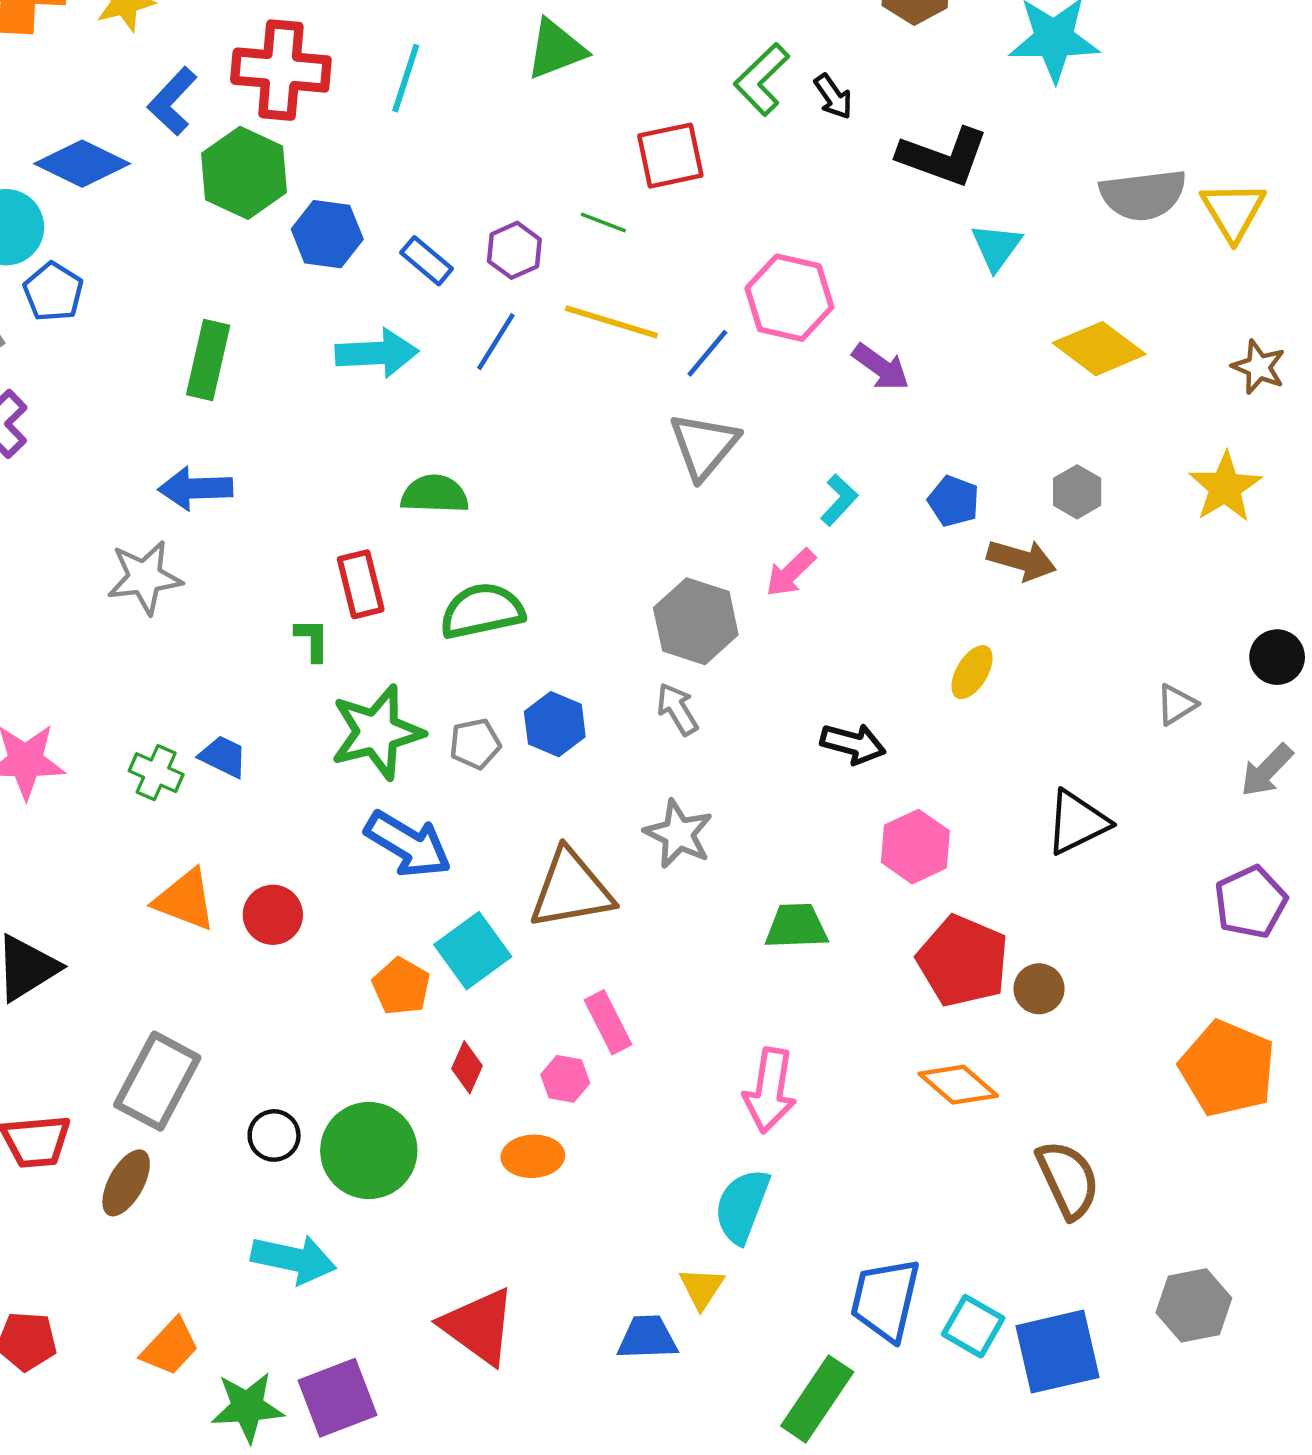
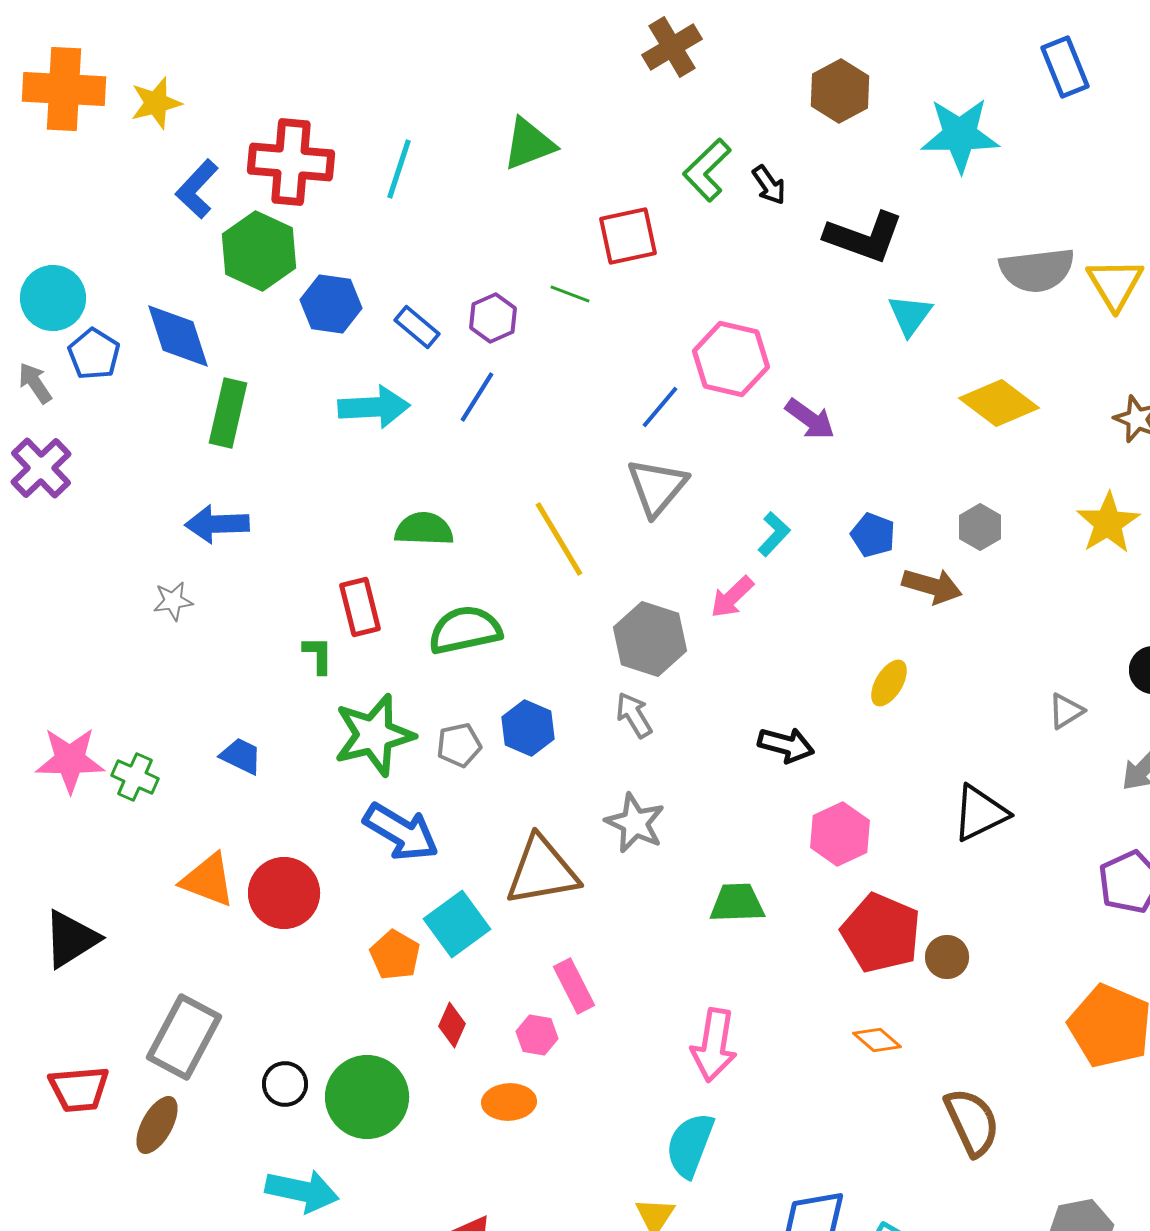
blue diamond: (82, 164) -> (178, 336), moved, turned 46
yellow line: (611, 322) -> (559, 539), moved, turned 42
gray star: (145, 577) -> (173, 601), size x0.6
green cross: (156, 773) -> (135, 777), moved
red circle: (273, 915) -> (284, 893), size x1.4
orange diamond: (958, 1085) -> (877, 1040), size x0.7

